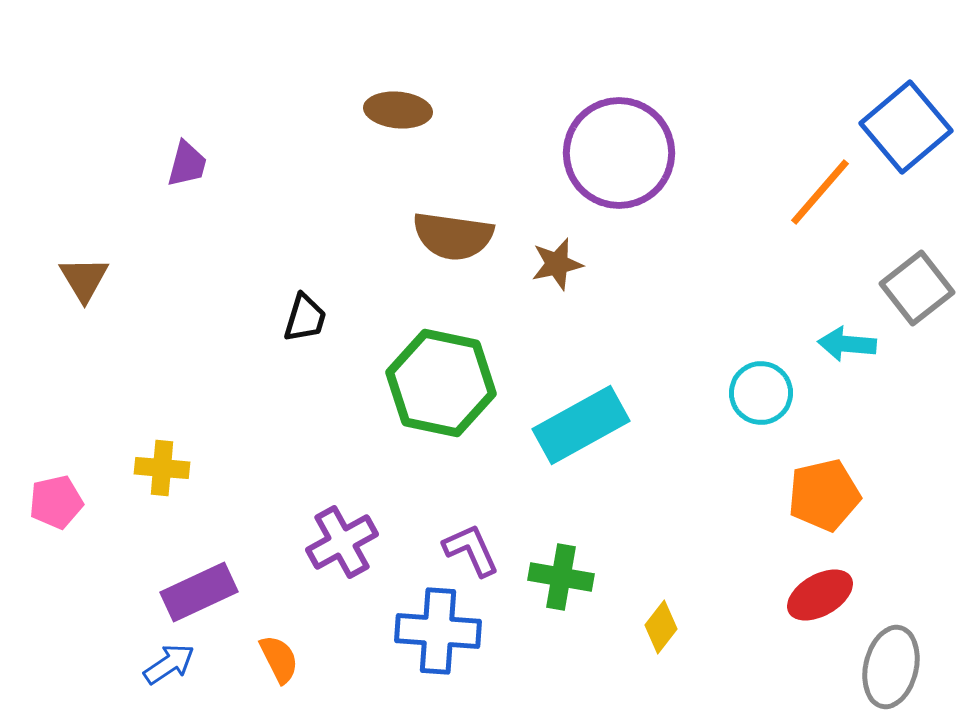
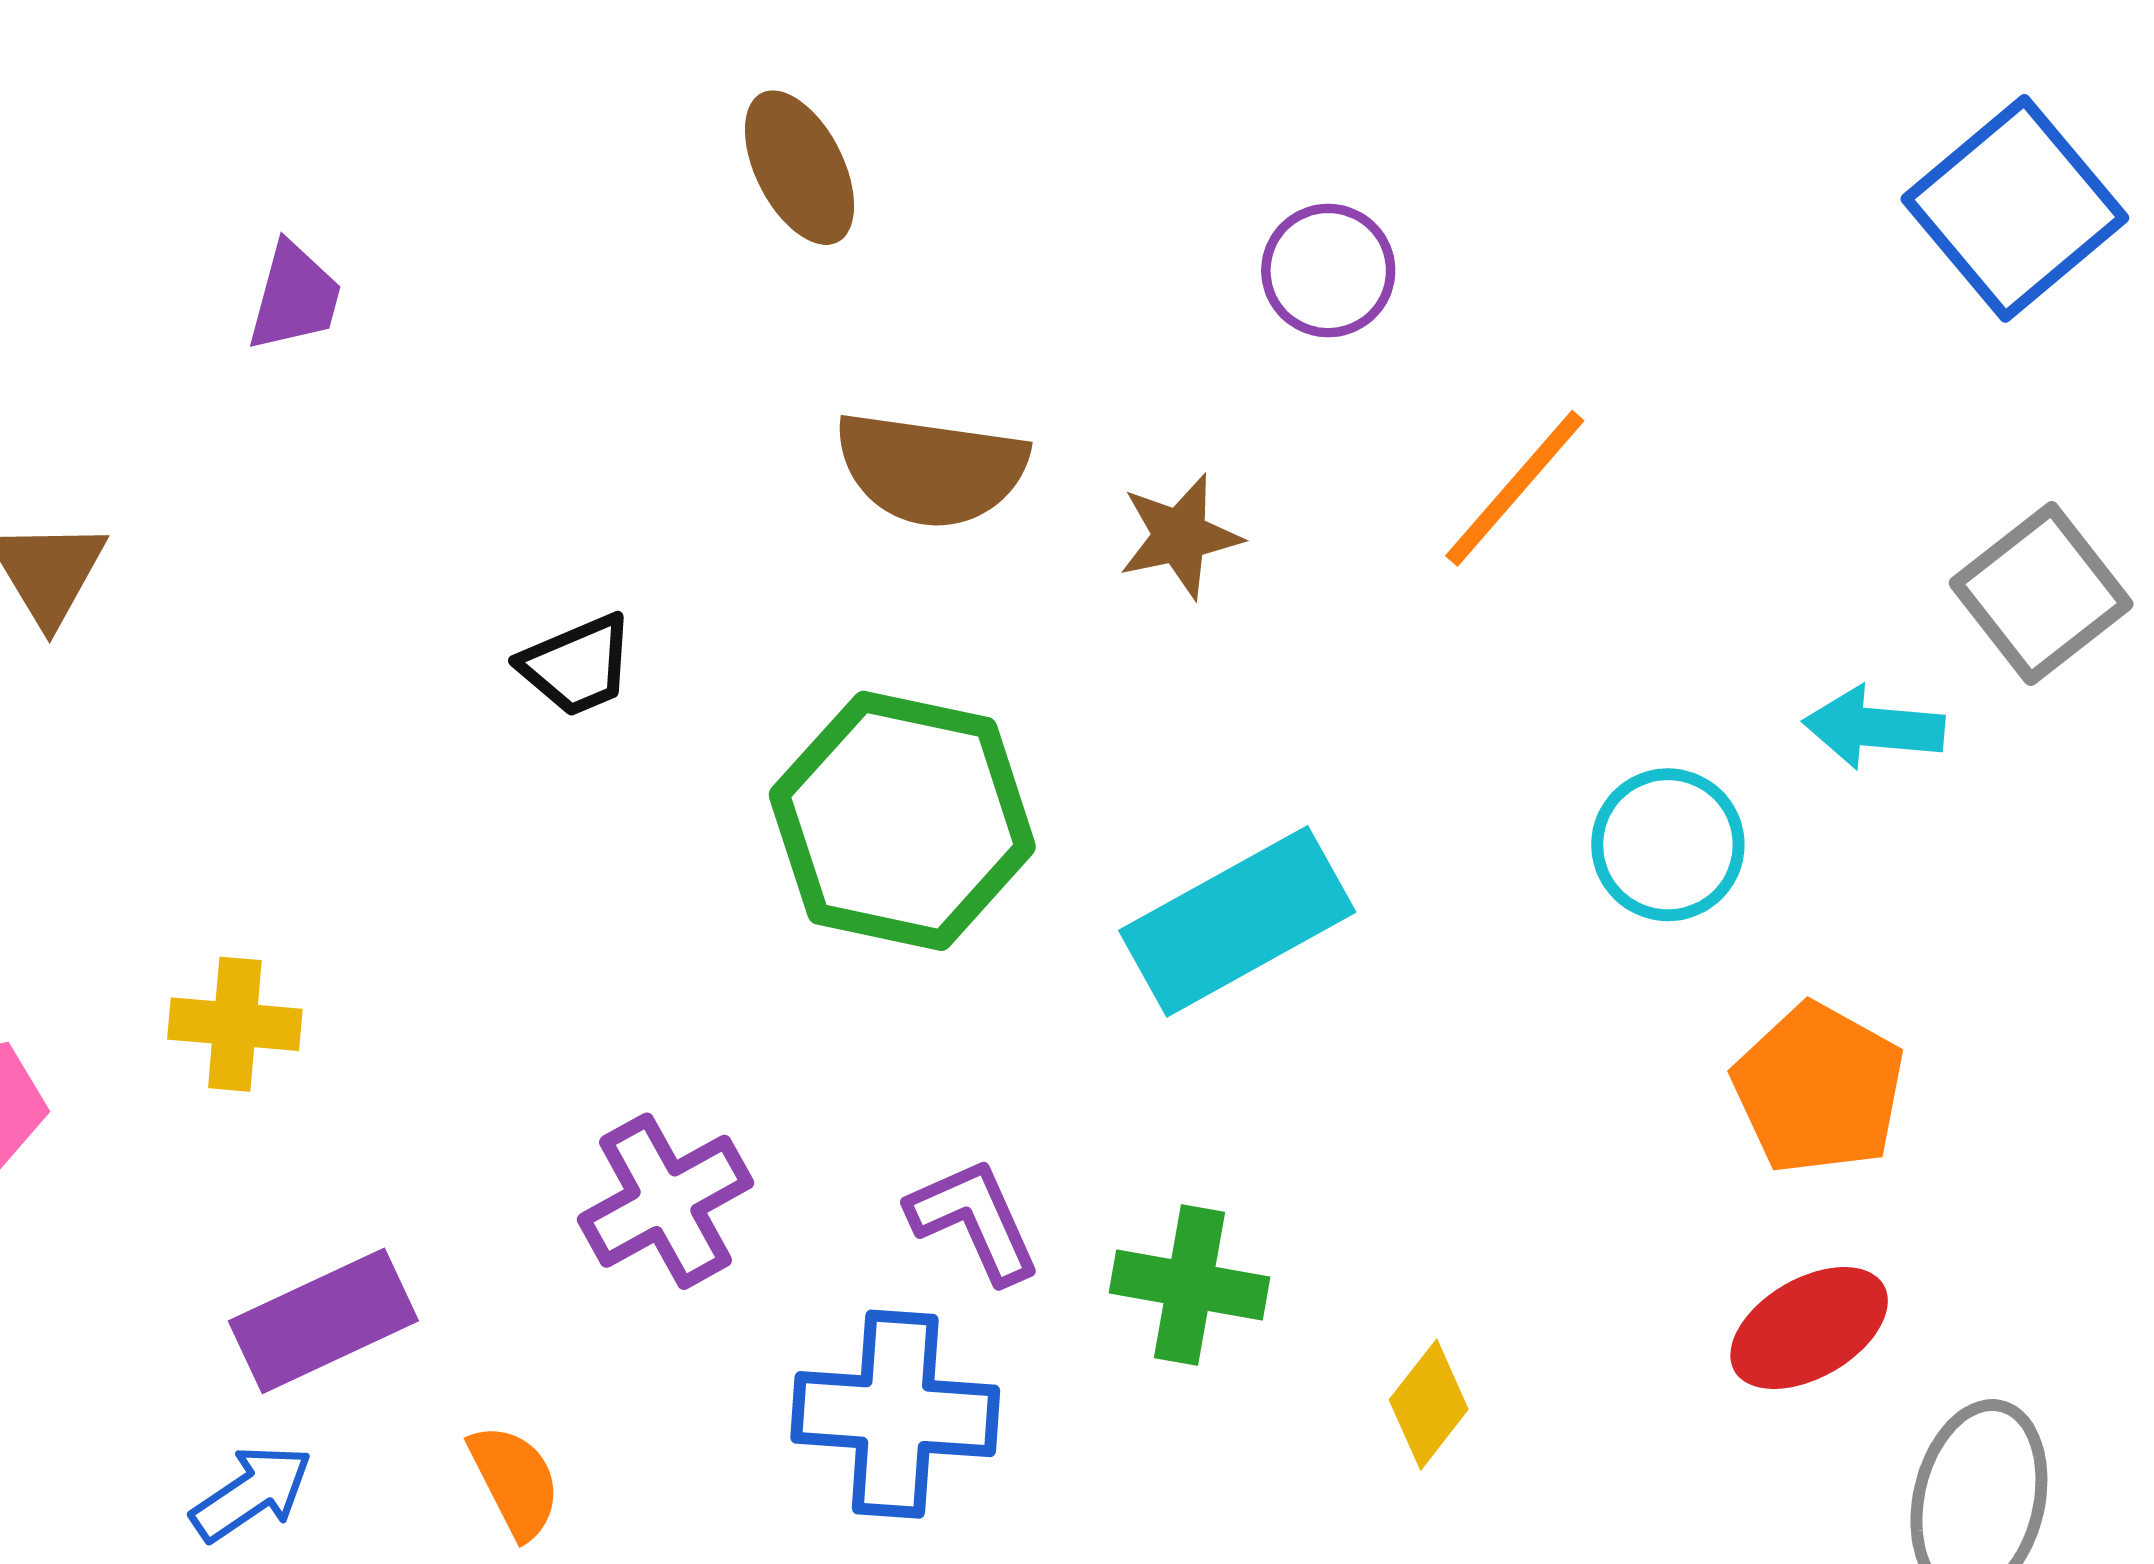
brown ellipse: (398, 110) -> (799, 168), turned 58
purple circle: (619, 153) -> (1328, 271), size x0.5
orange line: (820, 192) -> (1515, 488), moved
black trapezoid: (305, 318) -> (577, 665), turned 50
orange pentagon: (824, 495) -> (1819, 1089), turned -30

